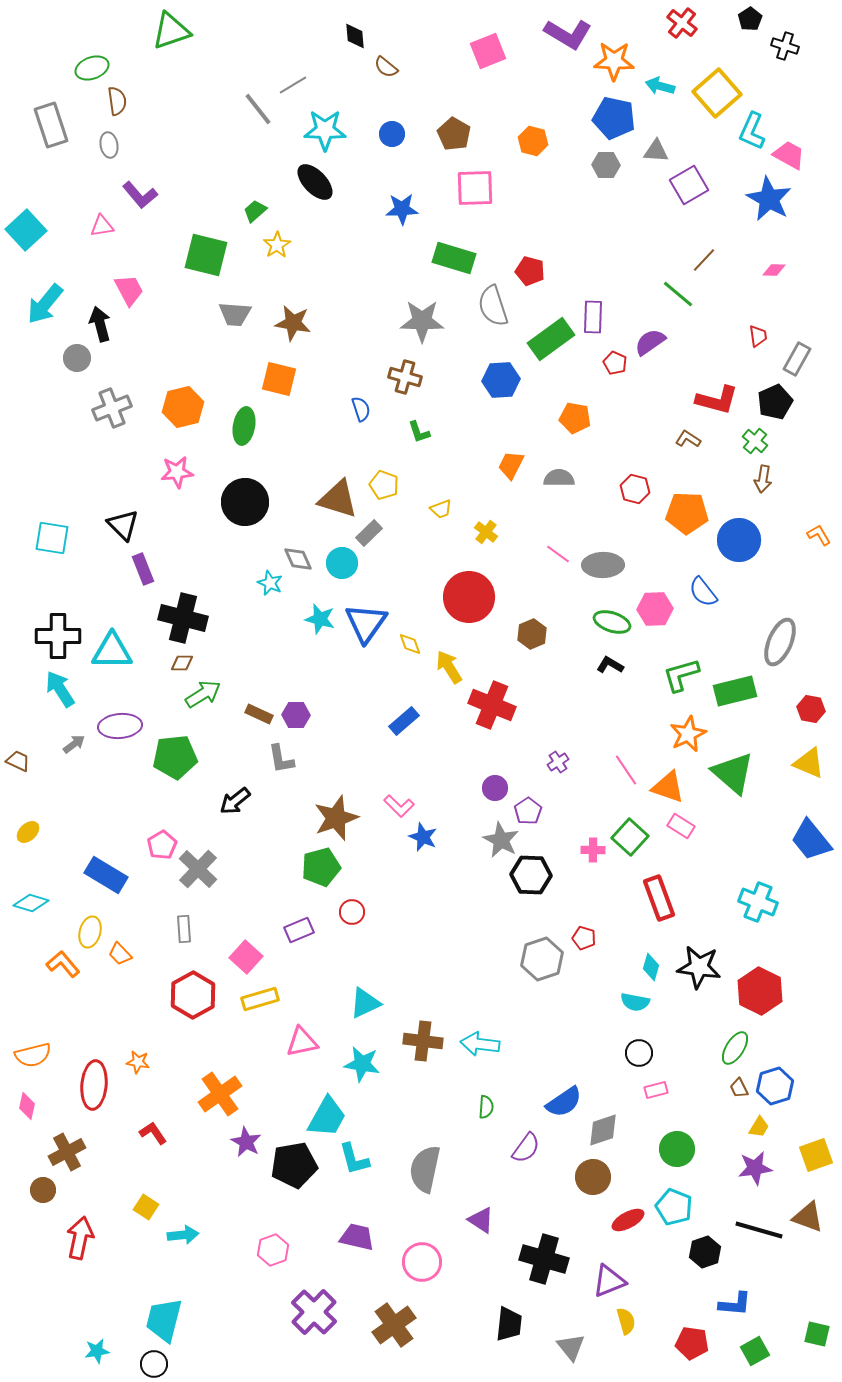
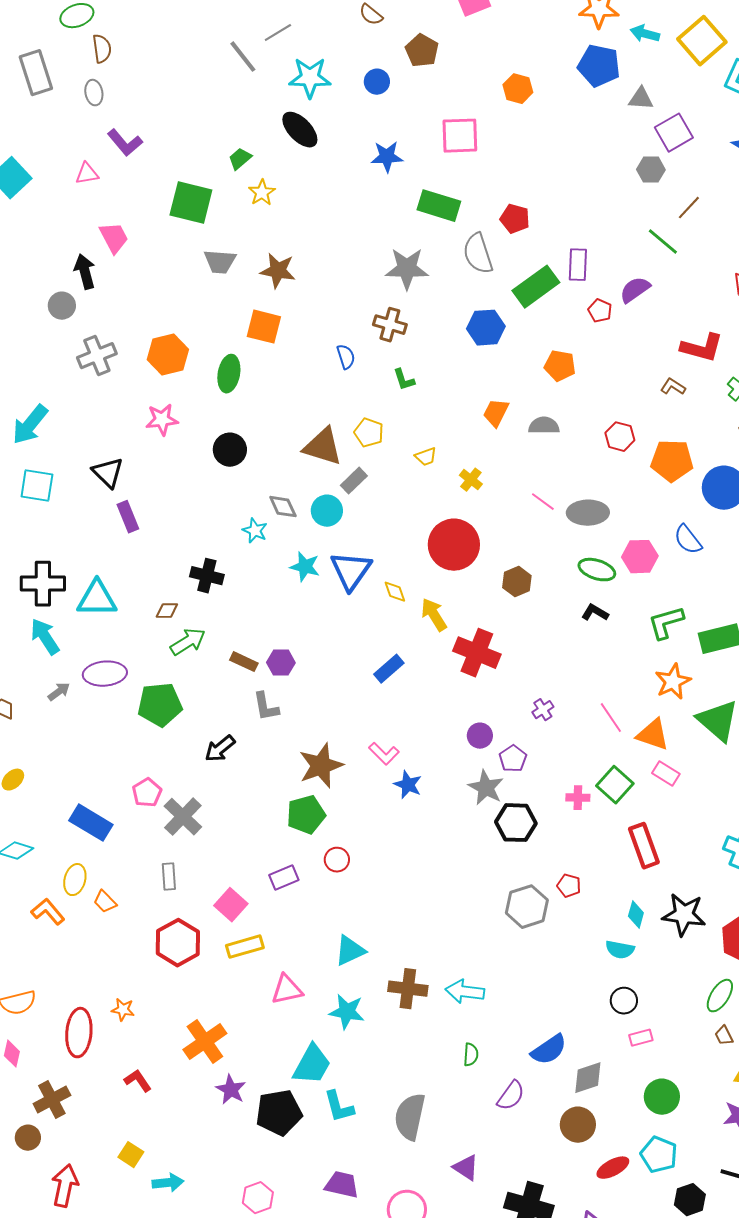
brown pentagon: (454, 134) -> (422, 51), moved
gray hexagon: (606, 165) -> (651, 170), moved
cyan arrow: (45, 304) -> (30, 425), moved
black circle: (245, 502) -> (230, 450), size x0.7
black cross: (183, 618) -> (207, 576), moved, size x0.7

